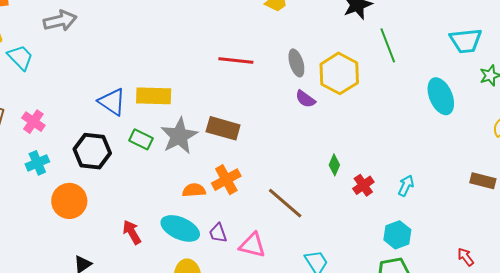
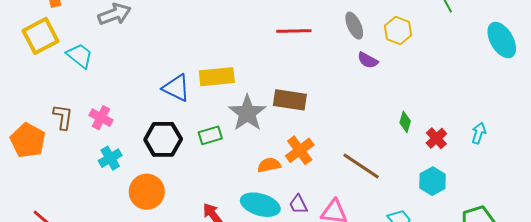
yellow hexagon: (339, 73) -> (398, 31), size x0.7
green rectangle: (141, 139) -> (210, 135), moved, turned -35
cyan hexagon: (397, 235) -> (433, 181), moved

